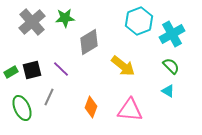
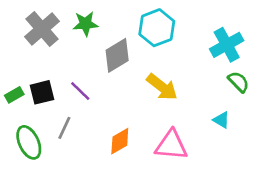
cyan hexagon: (139, 21) -> (157, 28), moved
green semicircle: (171, 66) -> (239, 82), moved
orange diamond: (91, 107) -> (120, 141), turned 40

